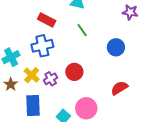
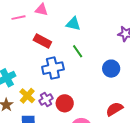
blue cross: (42, 46) -> (53, 68), moved
red circle: (74, 72) -> (65, 103), moved

